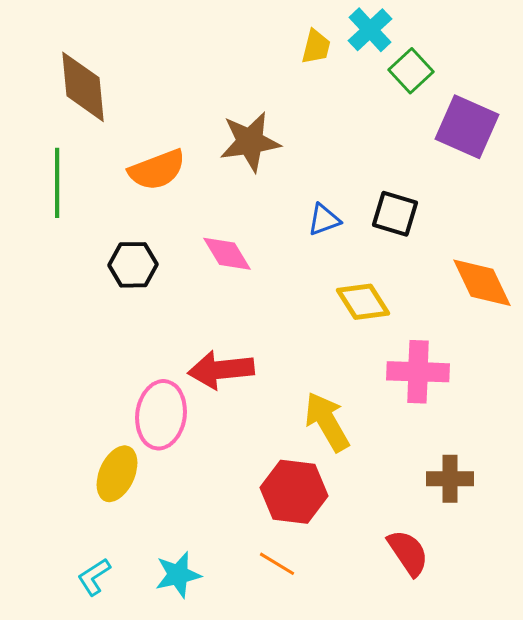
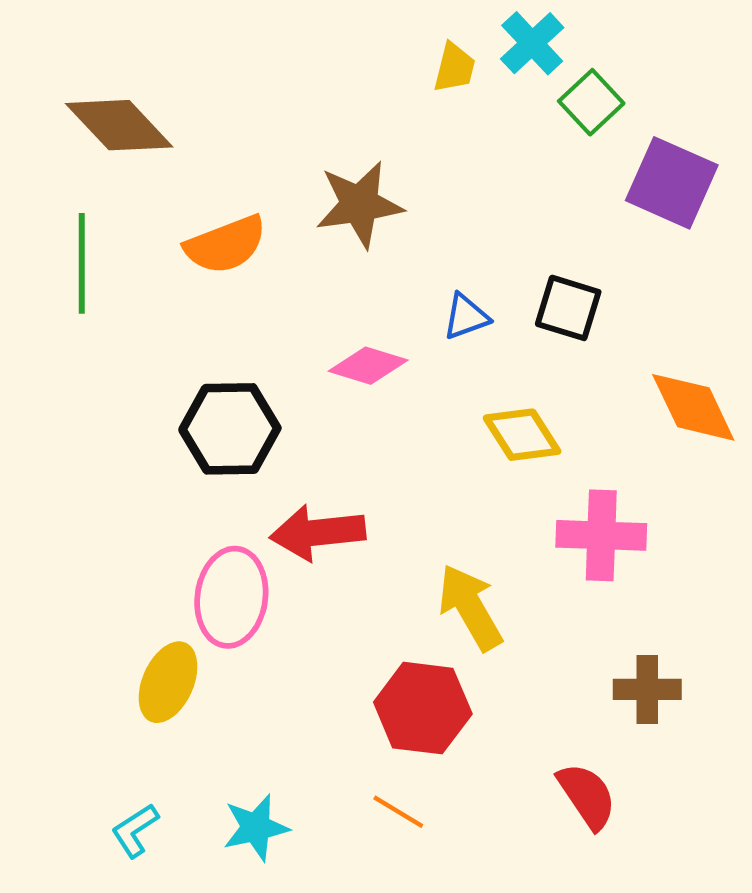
brown diamond: (83, 87) -> (119, 125), turned -38
pink diamond: (227, 254) -> (368, 366), moved, turned -42
black hexagon: (133, 265) -> (230, 429), moved, size x1.4

